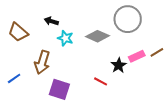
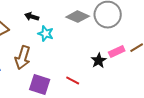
gray diamond: (98, 36) -> (78, 17), moved
red line: (101, 81) -> (73, 81), moved

